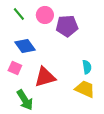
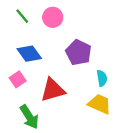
purple pentagon: (67, 26) -> (78, 52), moved, turned 30
pink square: (15, 68) -> (18, 79), turned 32

